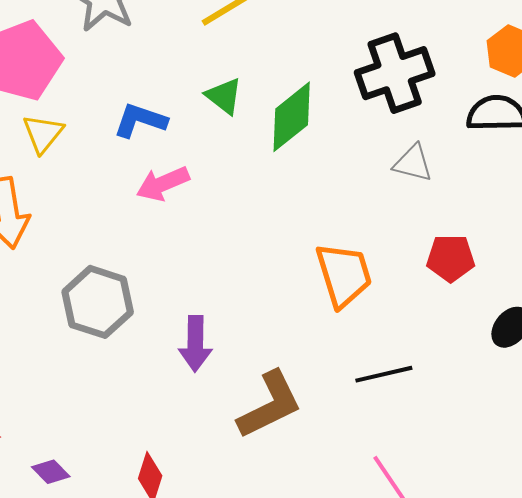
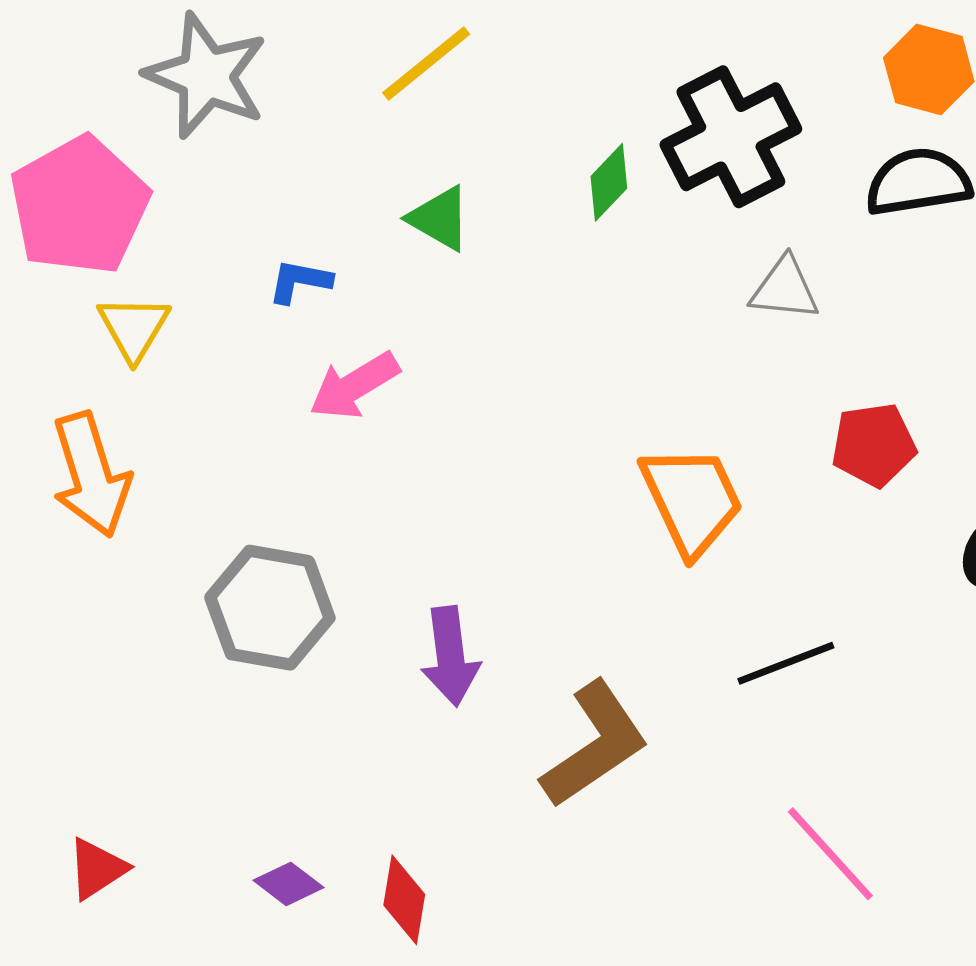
green diamond: (292, 117) -> (609, 182), moved, size x0.6
blue L-shape: (140, 120) -> (300, 281), size x0.7
purple diamond: (51, 472) -> (288, 884), moved

